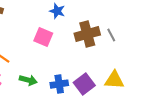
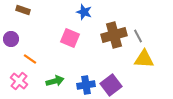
green arrow: (28, 80) -> (55, 81), turned -30
yellow triangle: (114, 80) -> (144, 59), moved

